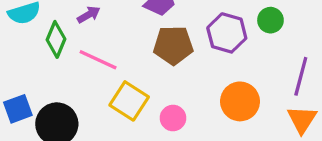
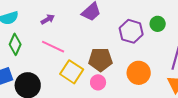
green diamond: (56, 39) -> (15, 44), moved
brown pentagon: (173, 45) -> (100, 60), moved

